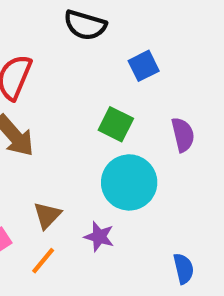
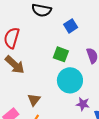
purple star: (99, 237) -> (83, 104), moved

